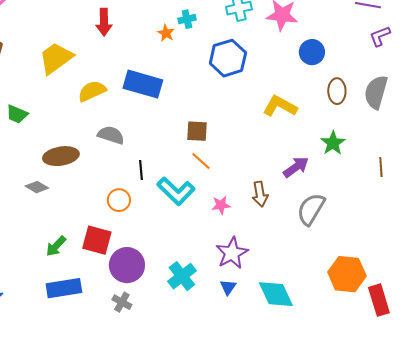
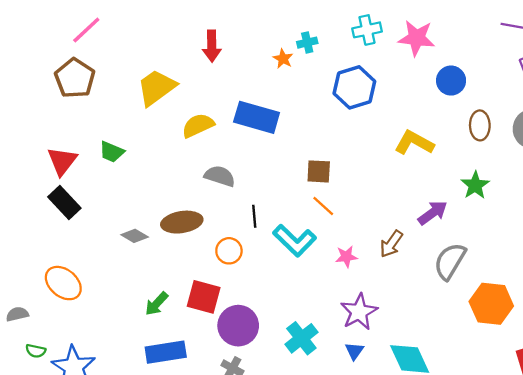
brown ellipse: (61, 156) -> (182, 222), moved
brown arrow: (260, 194) -> (391, 244), turned 45
orange hexagon: (347, 274) -> (491, 304), moved

